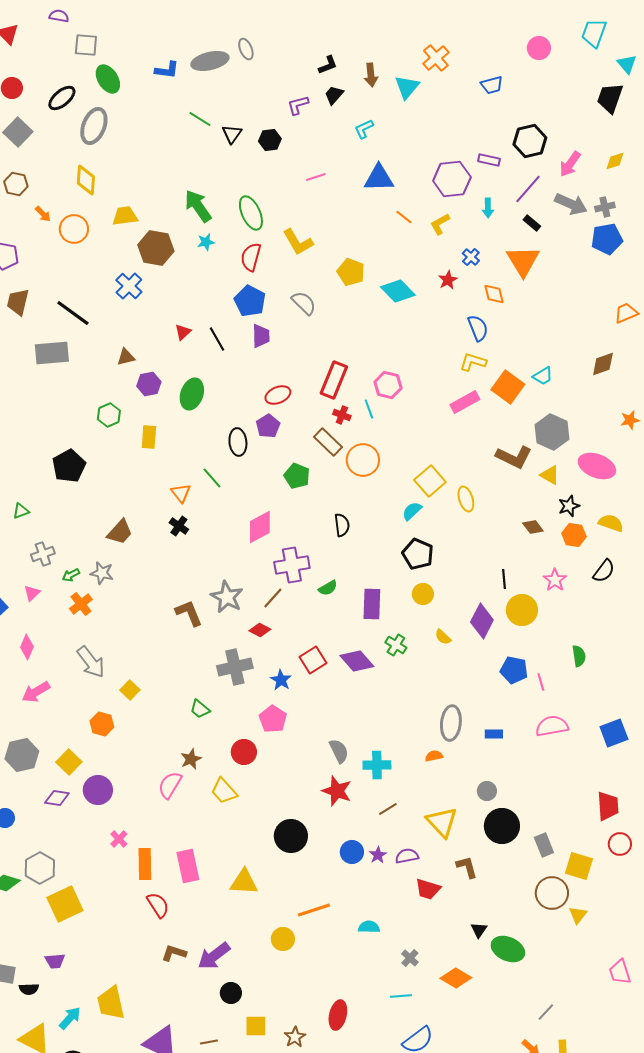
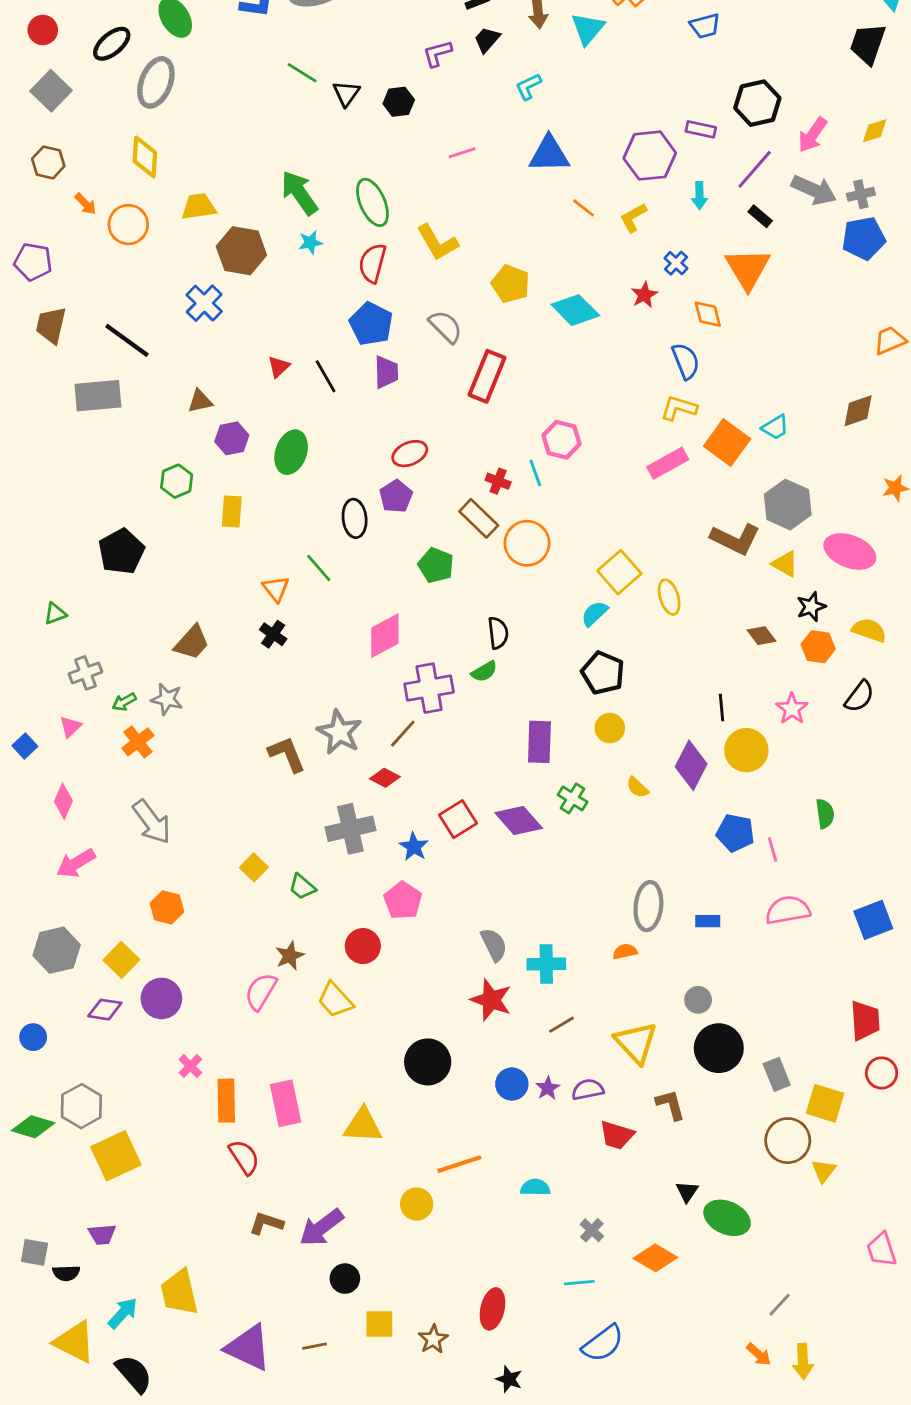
red rectangle: (334, 380) -> (487, 376), moved
green semicircle: (328, 588) -> (484, 672), moved
yellow square: (130, 690) -> (254, 867), moved

